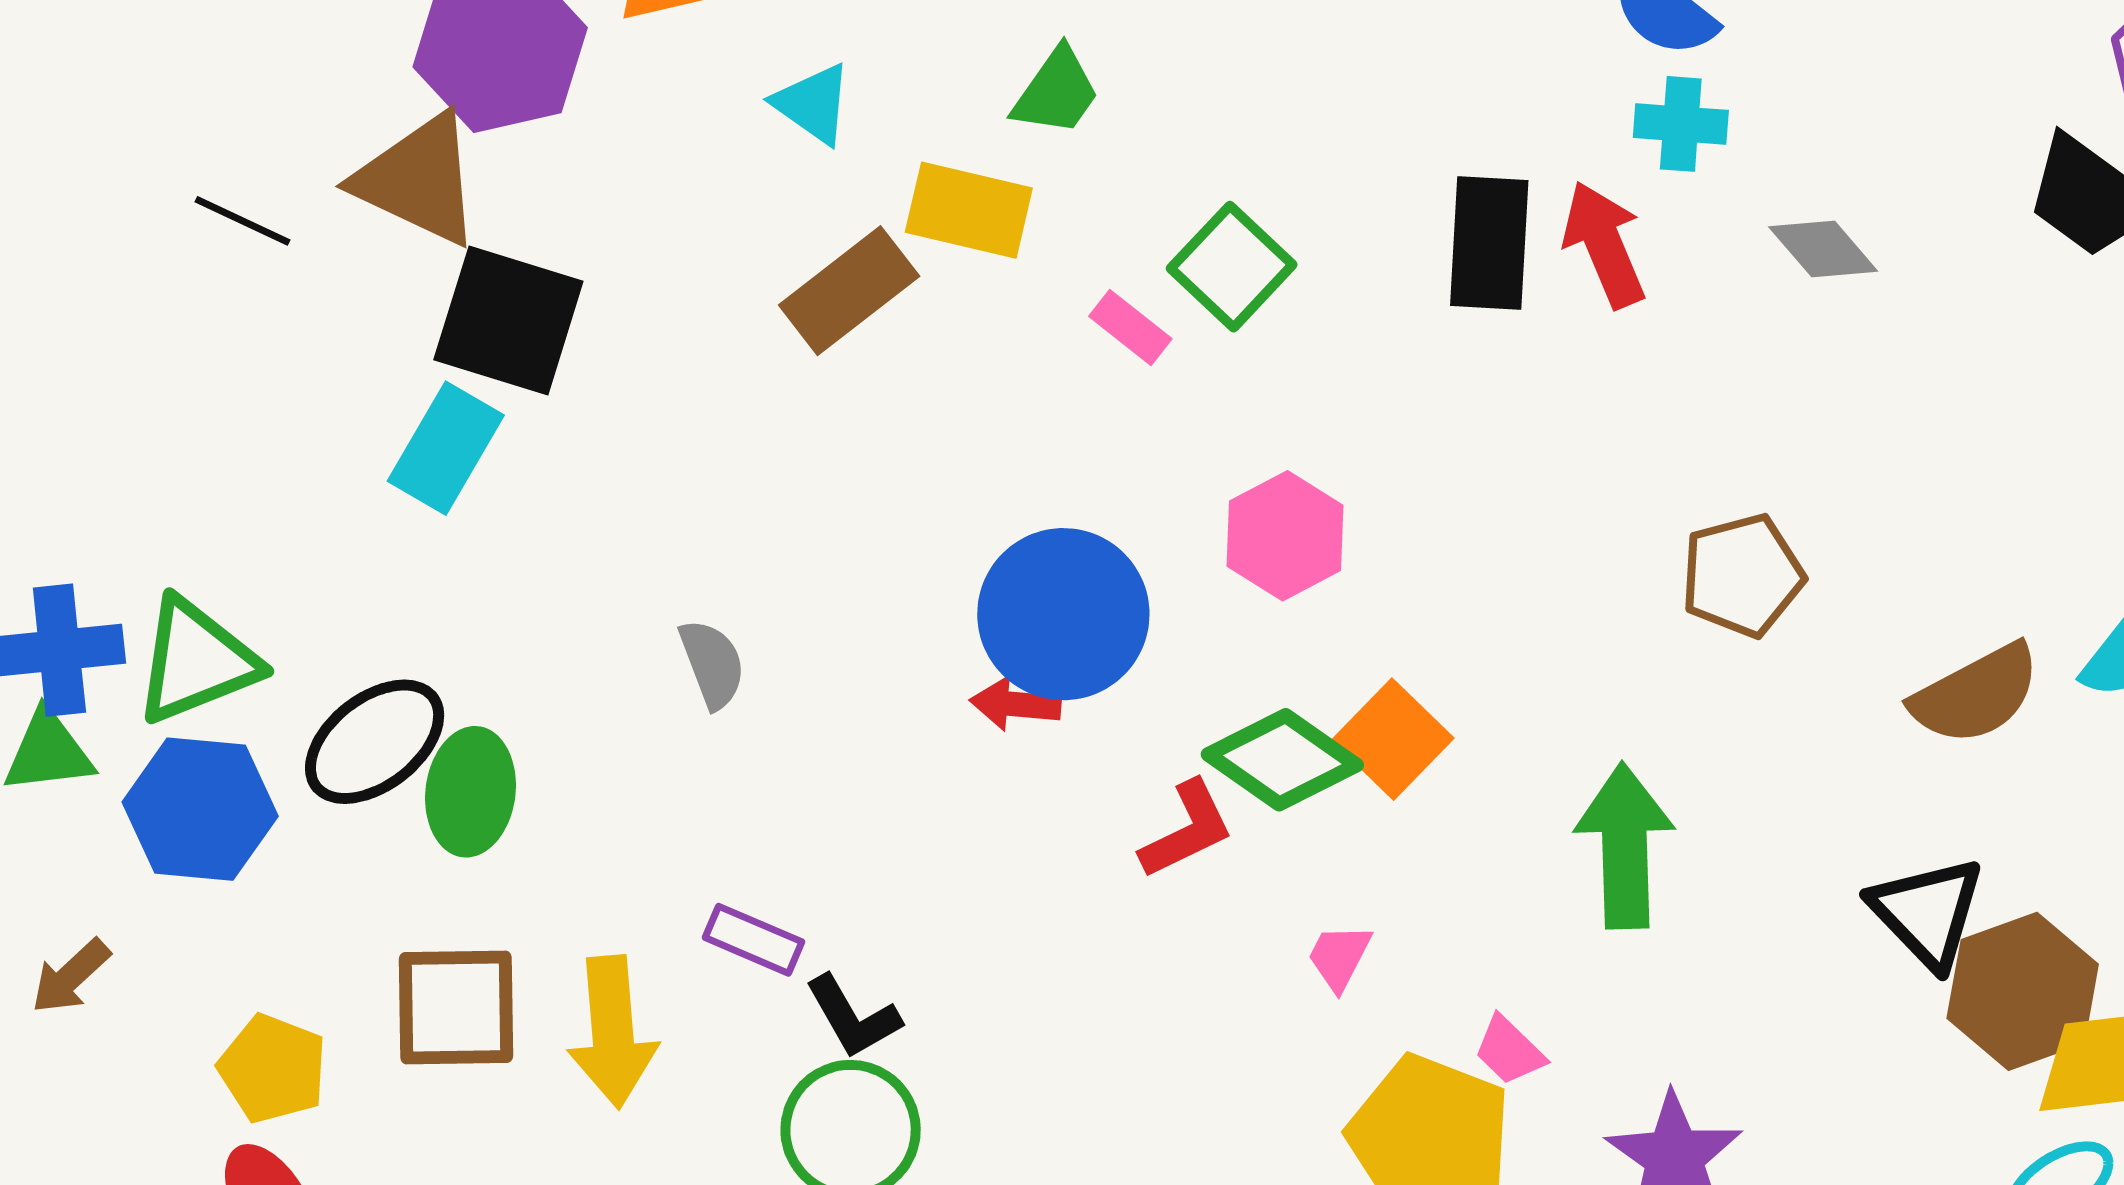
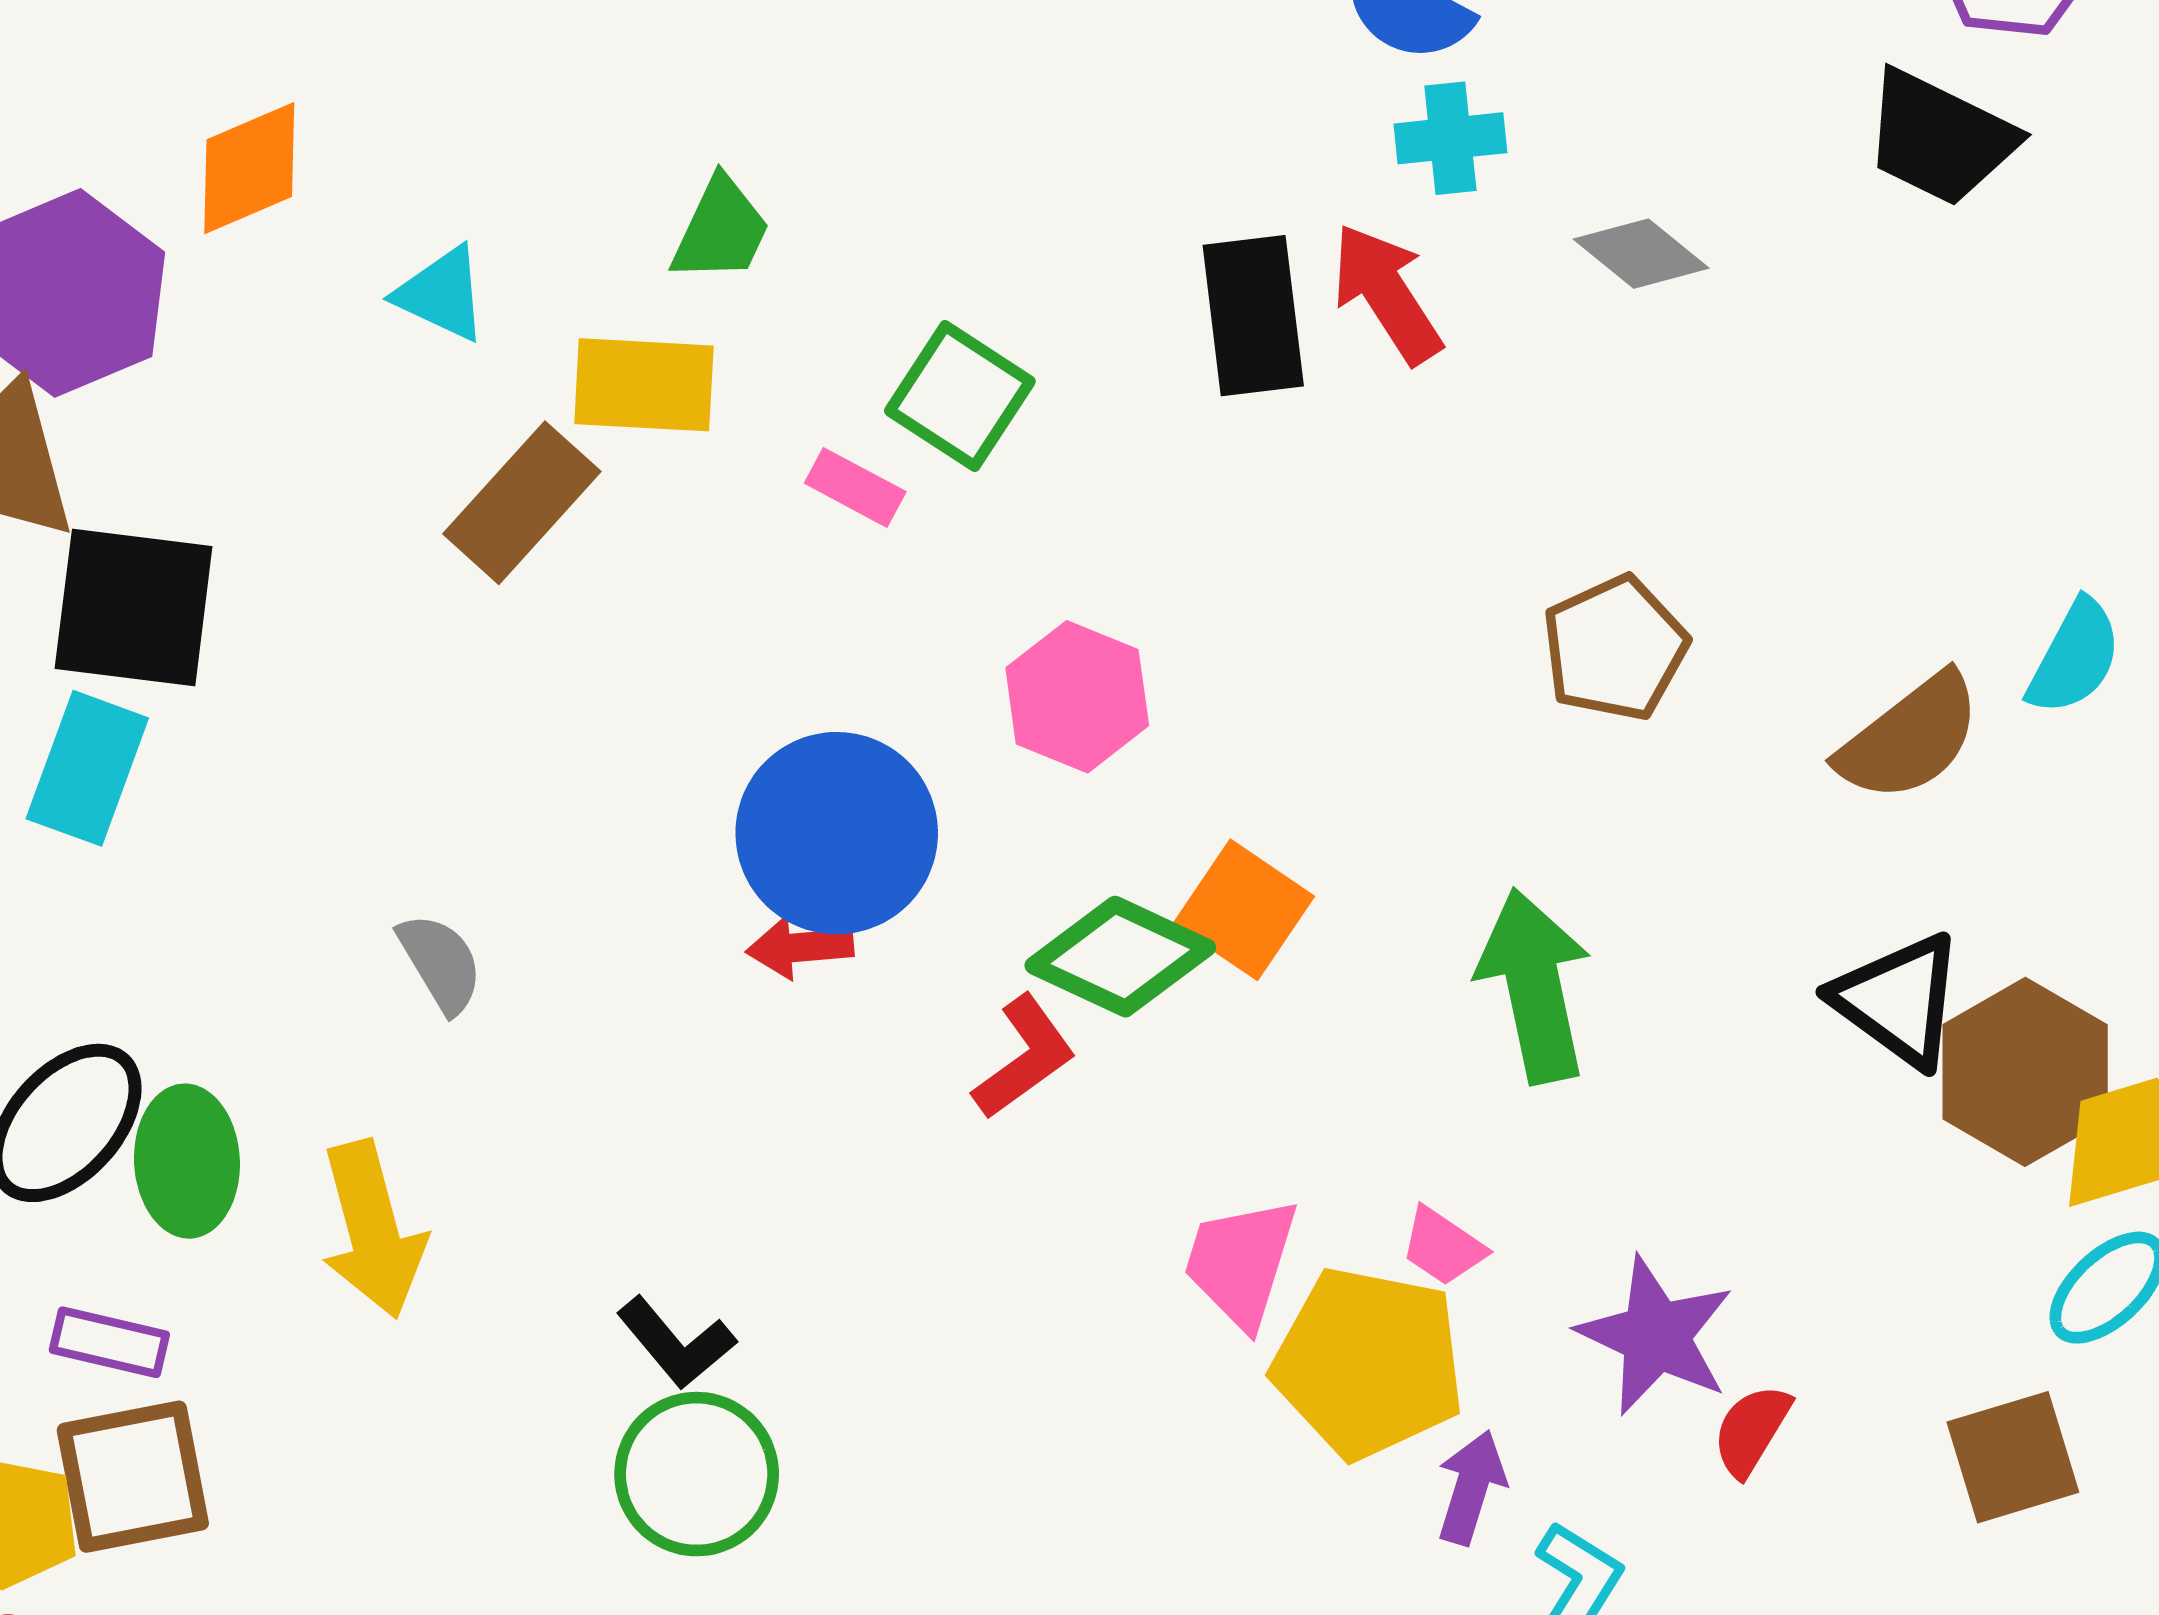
purple rectangle: (753, 940) -> (109, 1342), moved
pink trapezoid: (1339, 957) -> (1241, 1263), moved, size x1.6
brown square: (456, 1007) -> (133, 1477), moved
yellow arrow: (613, 1032) -> (373, 1230), moved

